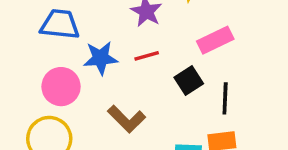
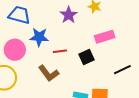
red line: (147, 56) -> (60, 51), moved
black line: (225, 98) -> (122, 70), moved, turned 54

